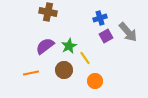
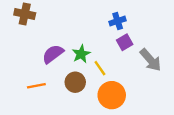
brown cross: (48, 12) -> (25, 14), moved
gray arrow: (128, 32) -> (151, 60), moved
orange circle: (95, 81) -> (112, 95), size x1.5

